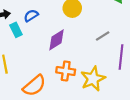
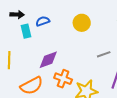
purple diamond: (57, 40) -> (48, 60), moved

